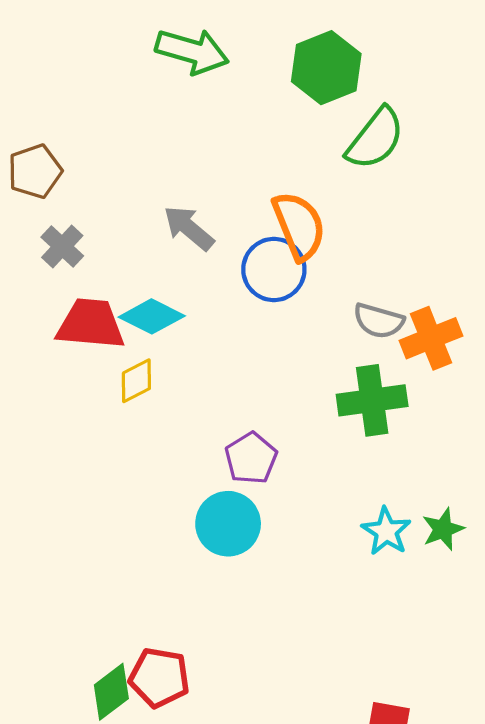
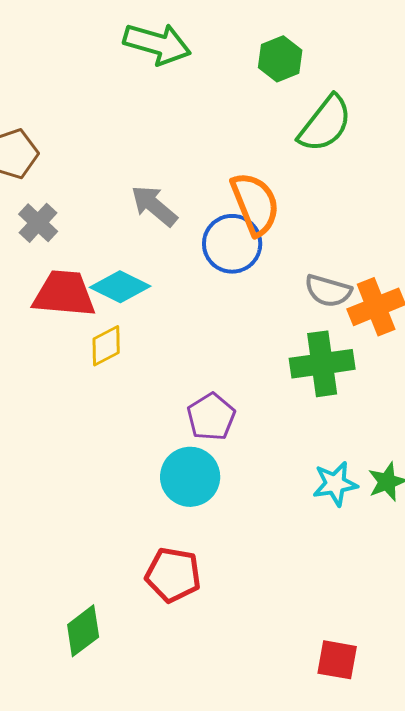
green hexagon: (326, 68) -> (280, 59), size x0.7
cyan star: (386, 531) -> (335, 484), turned 30
red pentagon: (159, 678) -> (173, 575), moved

